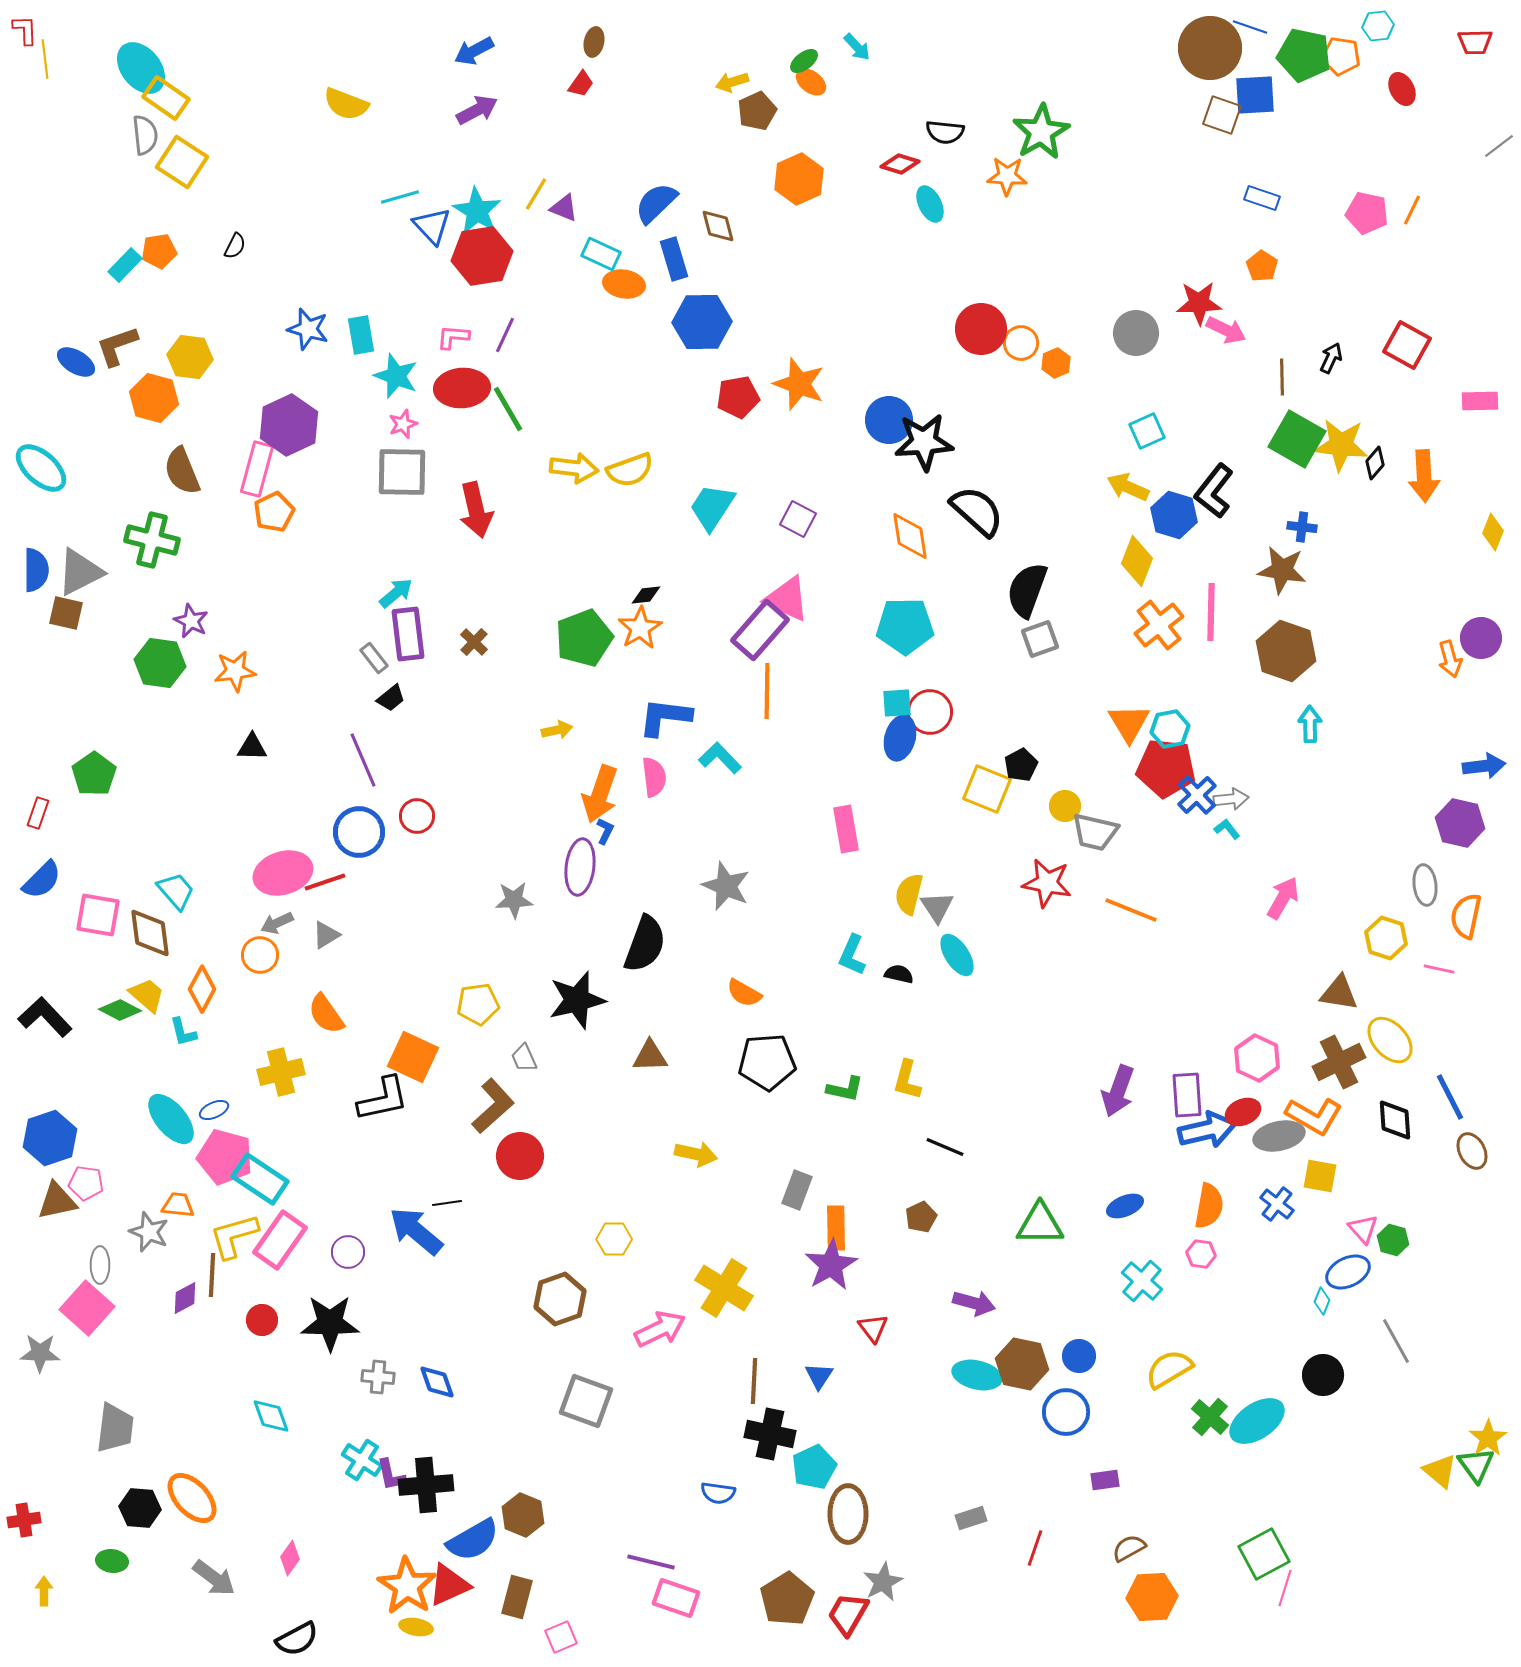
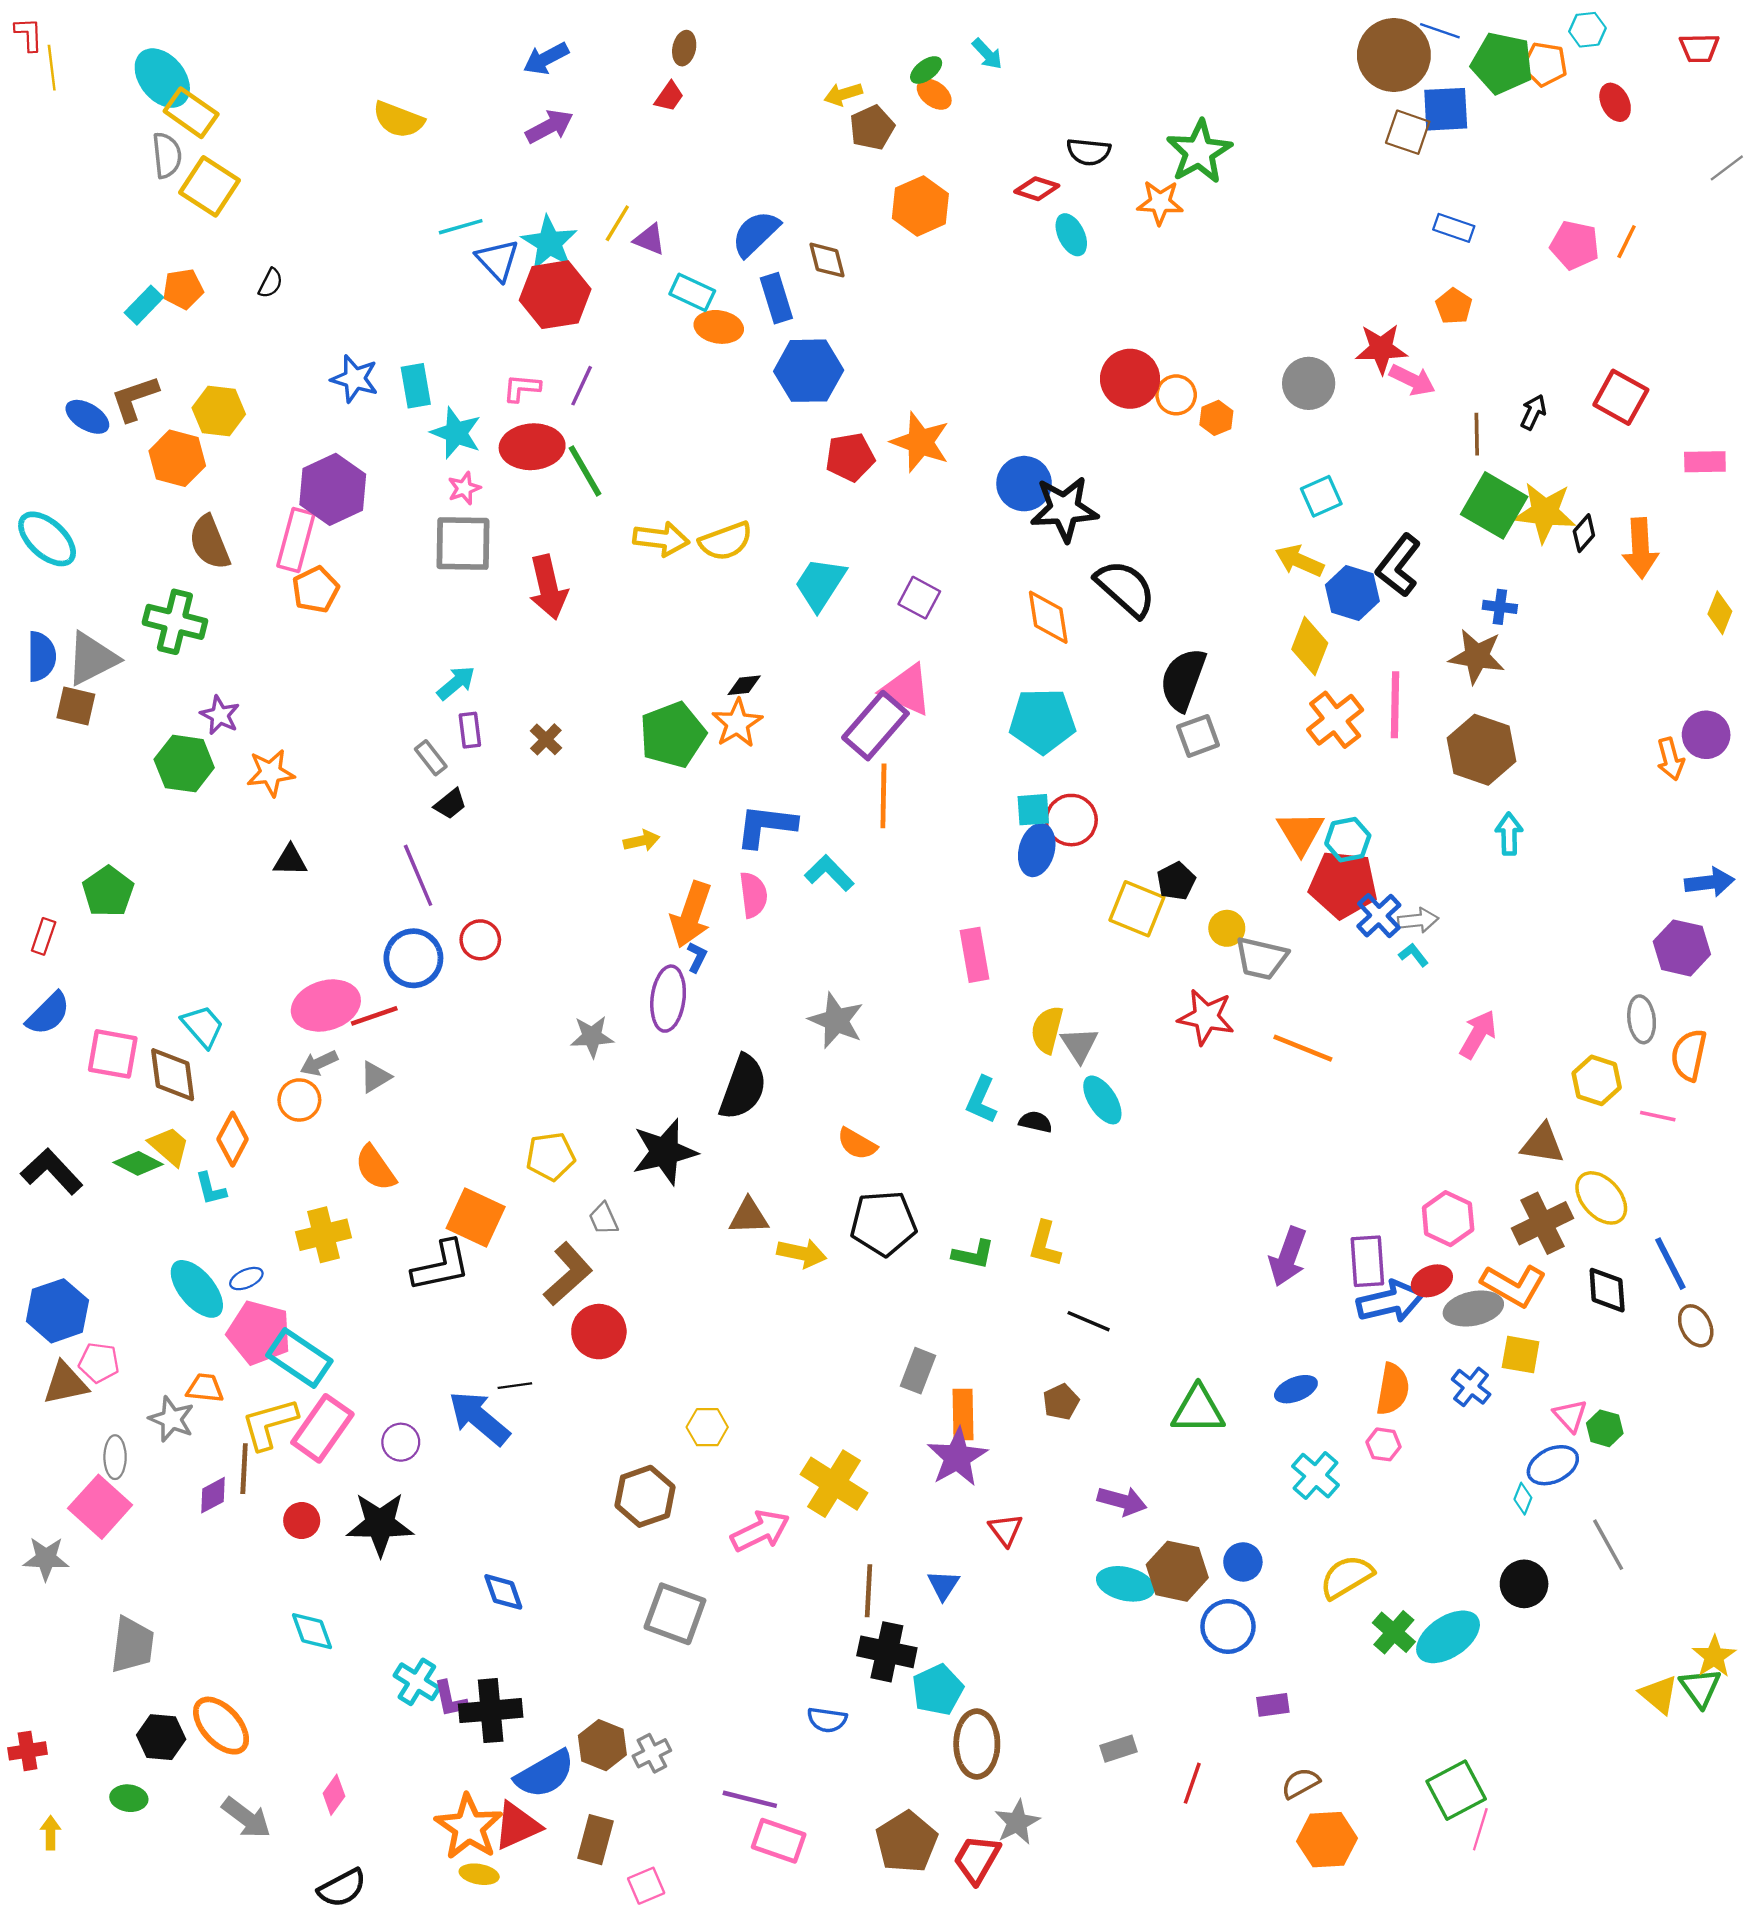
purple rectangle: (408, 634) -> (470, 730), size x0.6
yellow arrow: (696, 1154) -> (802, 1253), moved
gray cross: (378, 1377) -> (652, 1753), moved, turned -32

